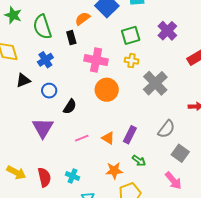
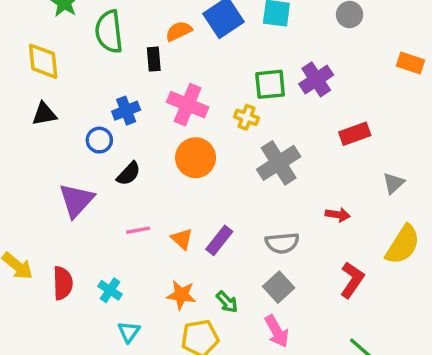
green square: (131, 35) -> (270, 84), moved
blue cross: (45, 60) -> (126, 111), moved
black triangle: (23, 80) -> (44, 114), moved
gray semicircle: (166, 129) -> (282, 243), turned 36
gray square: (180, 153) -> (279, 287), moved
green arrow: (139, 161) -> (227, 302), moved

